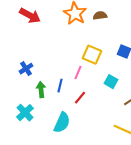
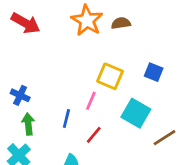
blue cross: (26, 69) -> (20, 95), turned -32
cyan square: (111, 82) -> (136, 113), size x1.5
green arrow: (41, 90) -> (28, 124), moved

